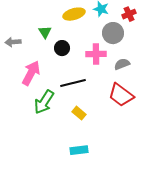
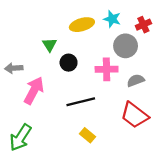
gray arrow: (13, 42) -> (14, 68), moved
green arrow: (44, 102) -> (20, 137), moved

